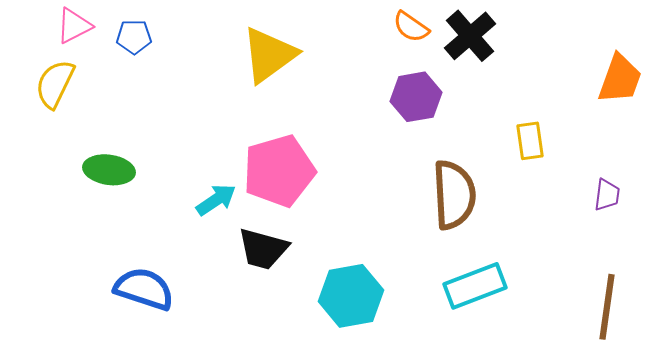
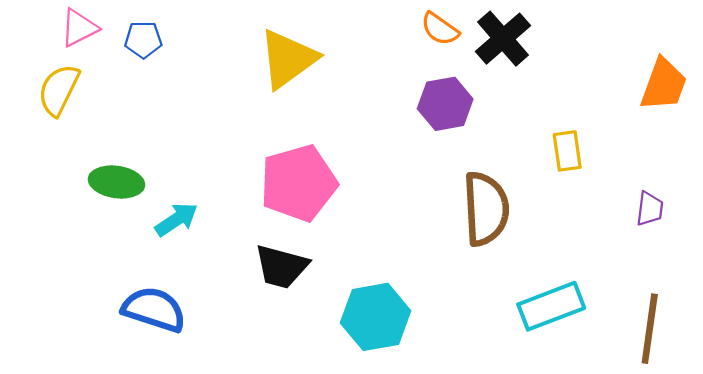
cyan arrow: (216, 200) -> (176, 219), moved
cyan rectangle: (475, 286) -> (551, 306), moved

